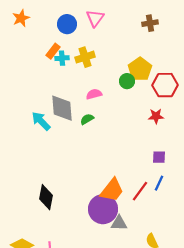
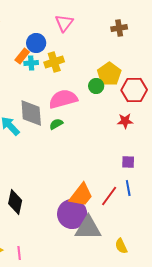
blue circle: (67, 24) -> (36, 43), moved
pink semicircle: (94, 94) -> (63, 99), size x1.8
blue line: (159, 183) -> (128, 188), turned -35
gray triangle: (119, 223) -> (88, 228), size x1.6

